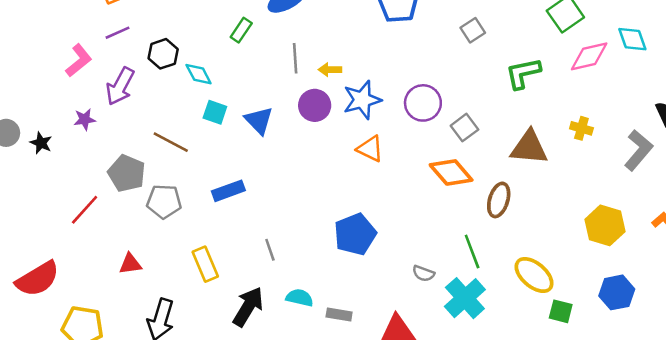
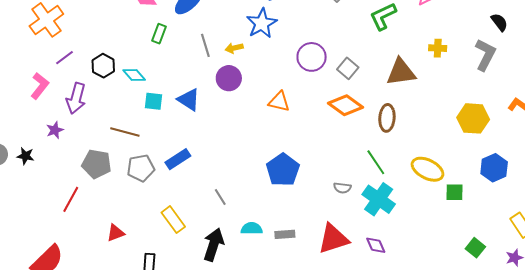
blue star: (362, 100) -> (262, 23), moved
gray pentagon: (164, 201) -> (141, 168), moved

